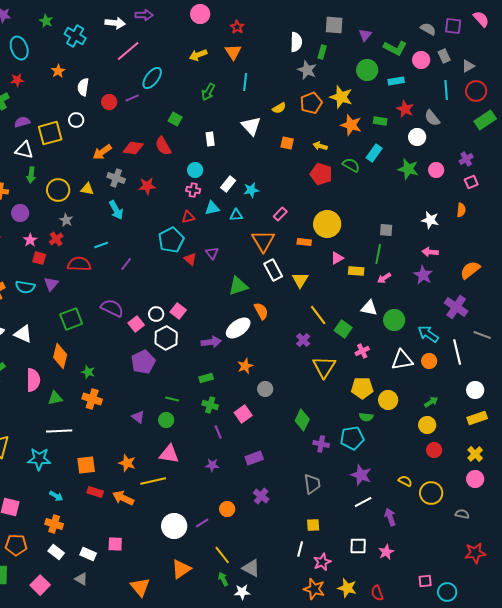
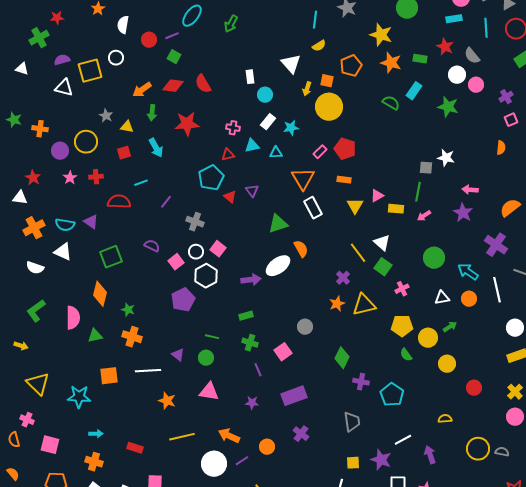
cyan rectangle: (396, 81) -> (454, 19), moved
cyan line: (245, 82) -> (315, 20), moved
green arrow: (208, 92) -> (231, 24), moved
orange pentagon: (311, 103) -> (351, 66), moved
green square: (175, 119) -> (174, 57), moved
yellow arrow: (320, 146) -> (307, 89), moved, turned -88
cyan circle: (195, 170) -> (265, 95), moved
pink circle: (436, 170) -> (476, 85), moved
red pentagon: (321, 174) -> (345, 149), moved
green arrow: (31, 175) -> (152, 113), moved
gray cross: (116, 178) -> (195, 222), moved
red star: (147, 186) -> (187, 124), size x1.4
yellow circle: (58, 190) -> (86, 142), moved
gray star: (66, 220) -> (106, 116), moved
white star: (430, 220) -> (446, 158), moved
yellow circle: (327, 224) -> (329, 107), moved
red cross: (56, 239) -> (96, 177), turned 32
red square: (39, 258) -> (124, 153), moved, turned -32
yellow triangle: (300, 280) -> (355, 206), moved
purple triangle: (51, 284) -> (91, 222), turned -35
purple semicircle: (112, 308) -> (152, 246), size x0.7
white triangle: (369, 308) -> (382, 243), moved, turned 30
white triangle: (23, 334) -> (63, 252), moved
white triangle: (402, 360) -> (442, 298), size x0.7
orange star: (245, 366) -> (337, 304), moved
yellow triangle: (324, 367) -> (364, 305), turned 45
green arrow: (431, 402) -> (450, 327), moved
green semicircle: (366, 417) -> (406, 355), turned 48
yellow circle: (427, 425) -> (447, 364), moved
white line: (59, 431) -> (148, 371), moved
cyan pentagon: (352, 438) -> (392, 395), moved, turned -30
purple rectangle: (254, 458) -> (294, 396), size x1.4
orange square: (86, 465) -> (109, 376), moved
purple star: (361, 475) -> (381, 460), moved
yellow line: (153, 481) -> (182, 437), moved
yellow semicircle: (405, 481) -> (445, 419), turned -32
red rectangle: (95, 492) -> (135, 448), moved
yellow circle: (431, 493) -> (478, 449), moved
cyan arrow: (56, 496) -> (96, 434), turned -32
orange arrow: (123, 498) -> (229, 436), moved

